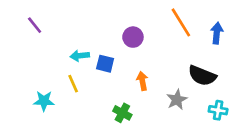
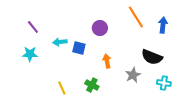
purple line: (35, 25) -> (33, 27), moved
yellow line: (73, 84) -> (62, 88), moved
cyan star: (44, 101) -> (30, 54), moved

